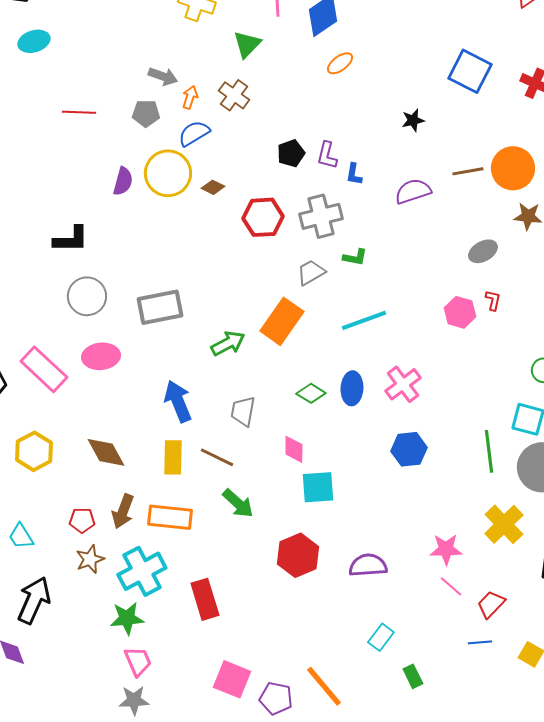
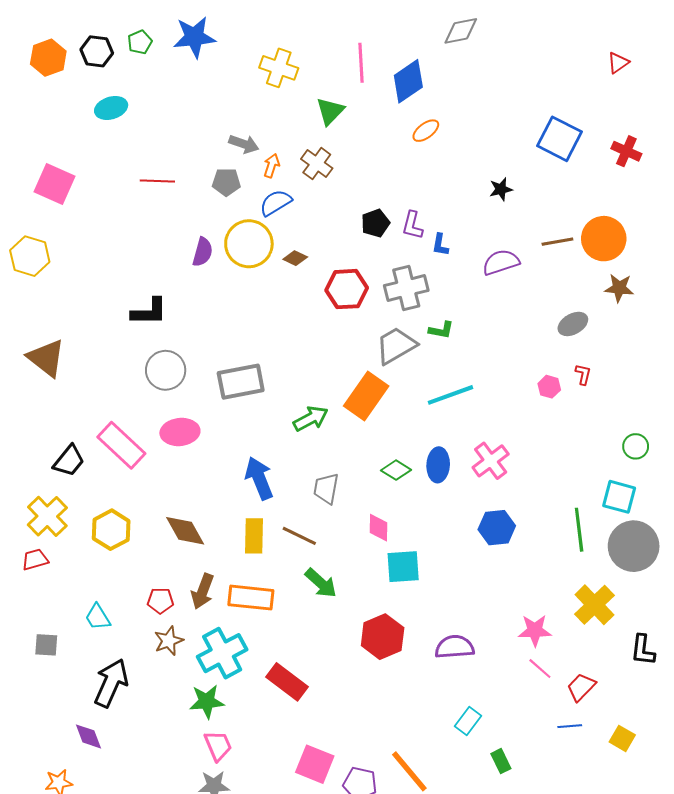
gray trapezoid: (311, 272) -> (396, 346), size x1.4
pink hexagon: (460, 312) -> (549, 387), size x0.7
red rectangle: (205, 599) -> (287, 682), turned -36

